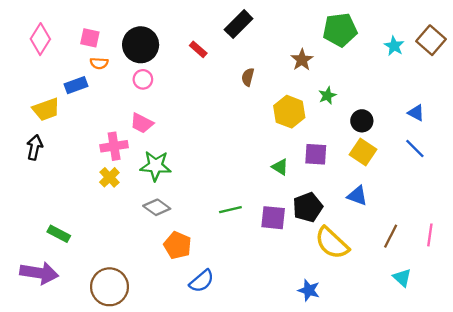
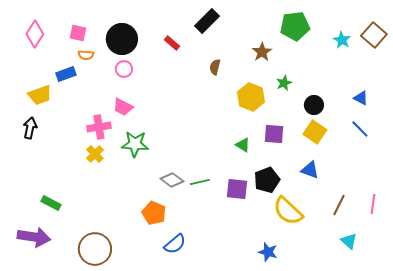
gray diamond: (157, 207) -> (172, 180), moved

